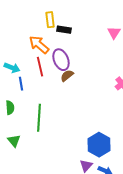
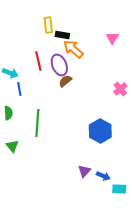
orange arrow: (39, 45) -> (73, 49), moved
red line: (40, 67) -> (38, 61), moved
blue hexagon: (99, 145) -> (100, 131), moved

